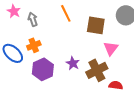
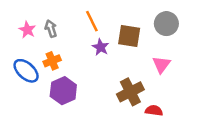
pink star: (14, 11) -> (27, 30), moved
pink triangle: (111, 48) -> (161, 65), moved
purple star: (73, 63) -> (101, 47), moved

